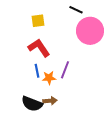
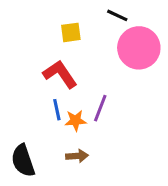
yellow square: (38, 21) -> (71, 32), moved
black semicircle: (32, 104) -> (23, 161), moved, turned 50

